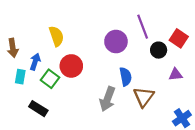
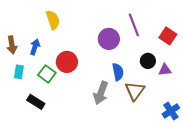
yellow semicircle: (56, 36) -> (53, 20), moved
black circle: (159, 50) -> (148, 61), moved
blue arrow: (35, 62) -> (35, 47), moved

